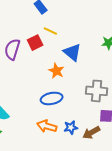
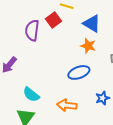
orange star: (56, 71) -> (88, 46), moved
orange arrow: (47, 126) -> (67, 105), moved

